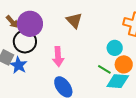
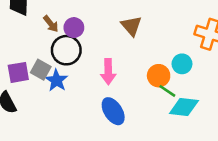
purple circle: (30, 24) -> (74, 28), size x0.6
orange circle: (124, 64) -> (159, 76), moved

